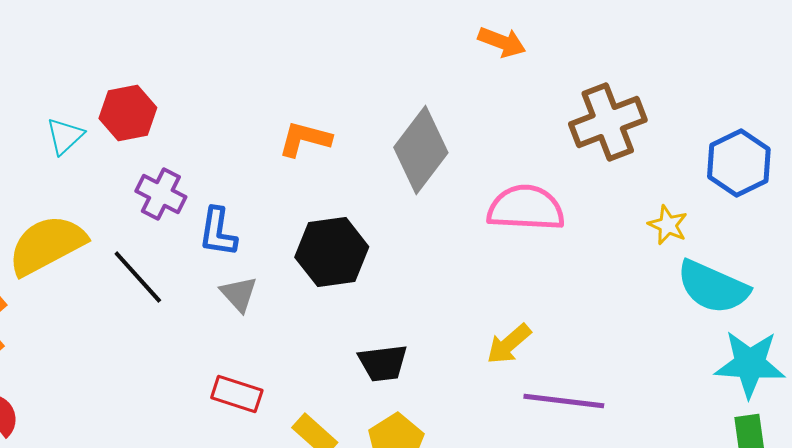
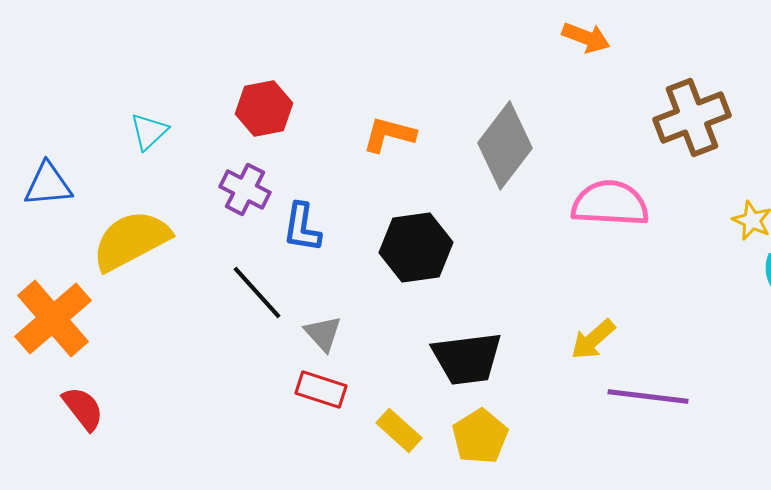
red hexagon: (128, 113) -> (264, 108), moved
black line: (138, 277) -> (257, 292), moved
gray triangle: (239, 294) -> (323, 333), moved
black trapezoid: (383, 363) -> (467, 358), size x1.4

